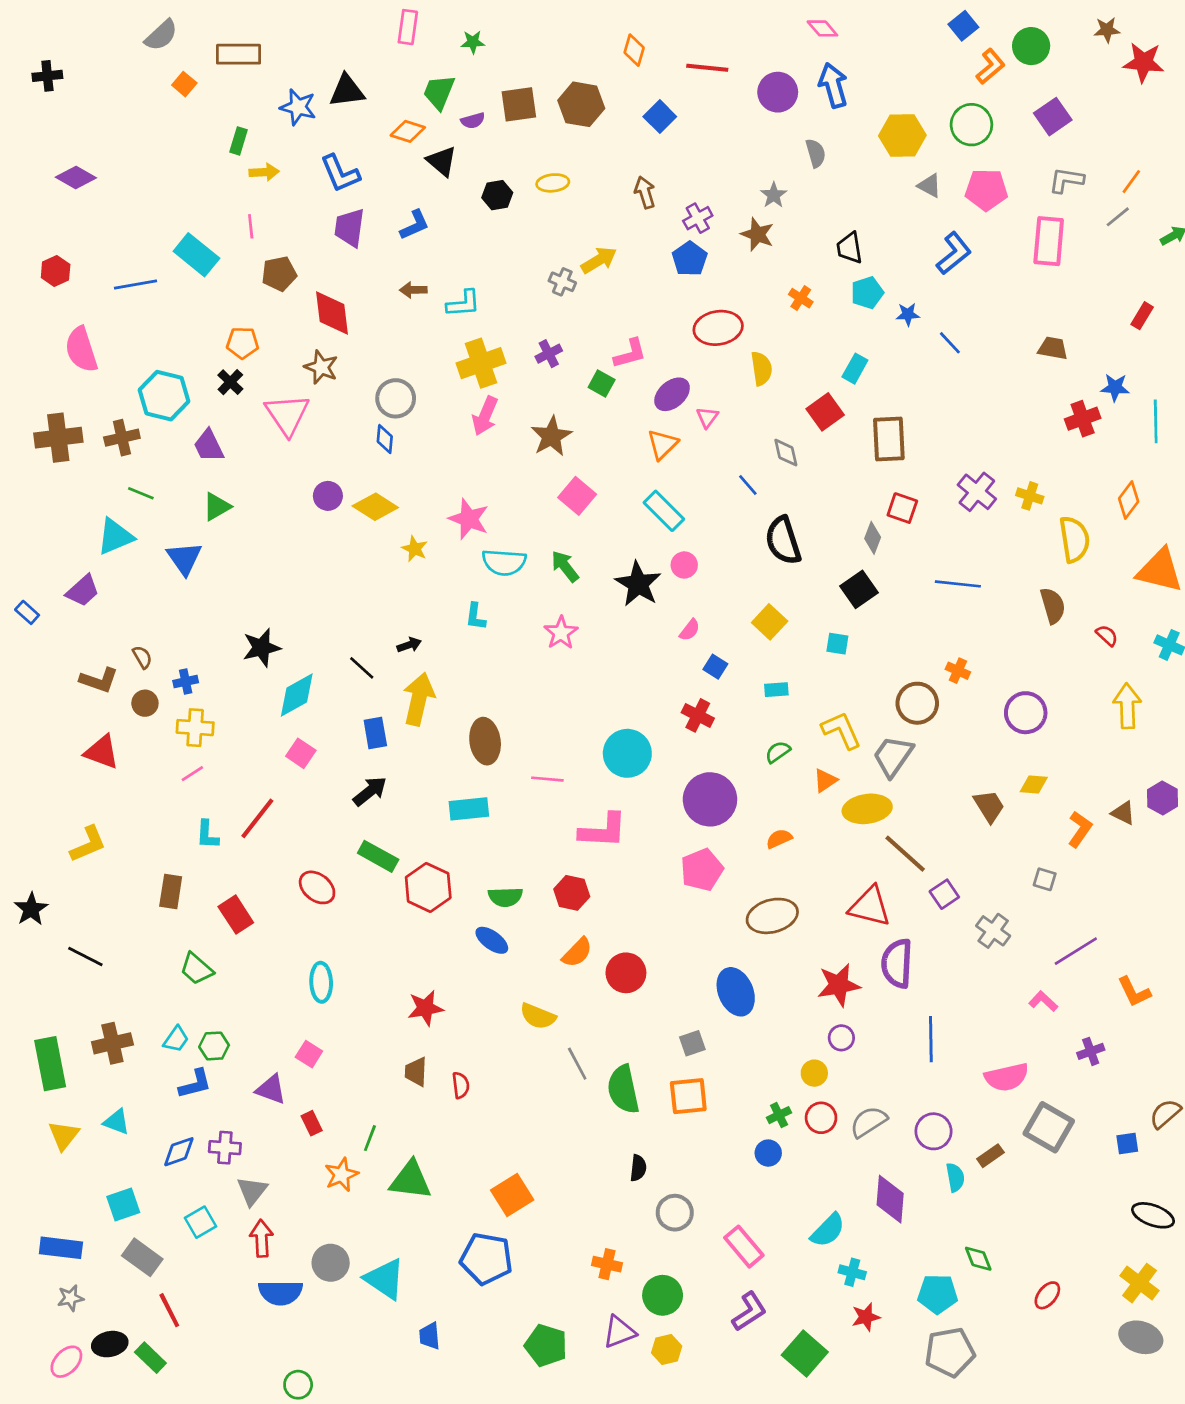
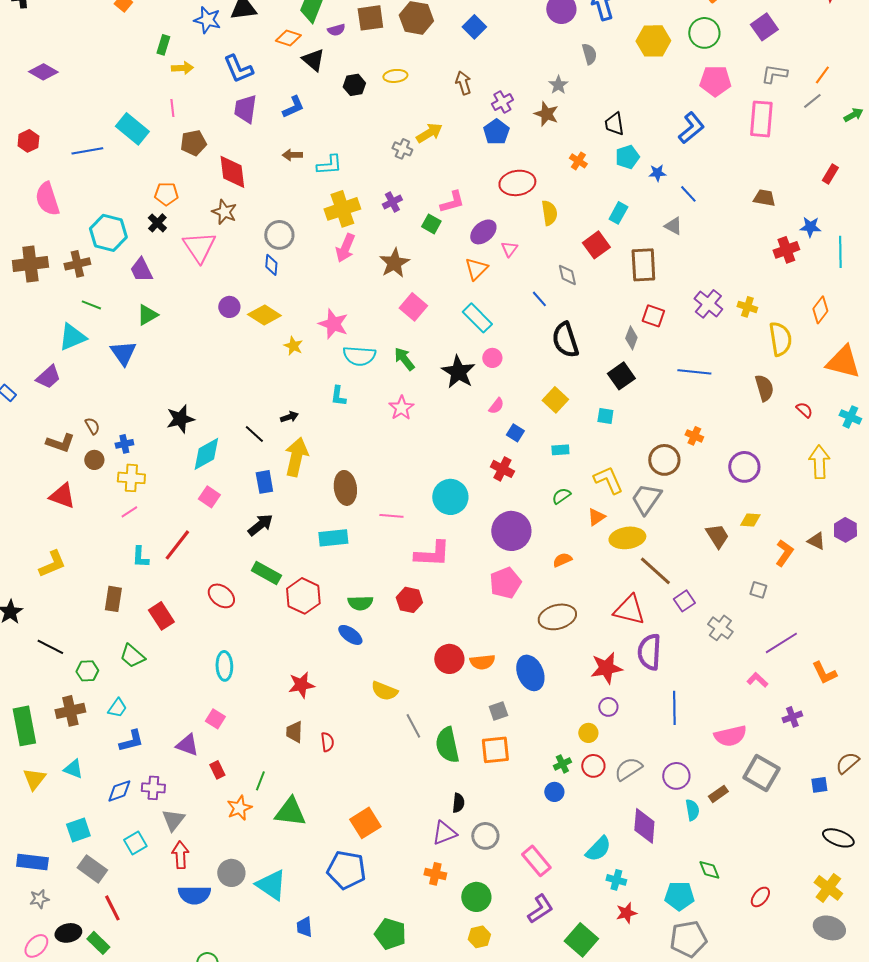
gray triangle: (929, 186) -> (673, 226), moved
orange semicircle: (577, 952) -> (482, 662), moved, turned 40
green hexagon: (214, 1046) -> (87, 671), moved
purple triangle: (619, 1332) -> (444, 833), moved

